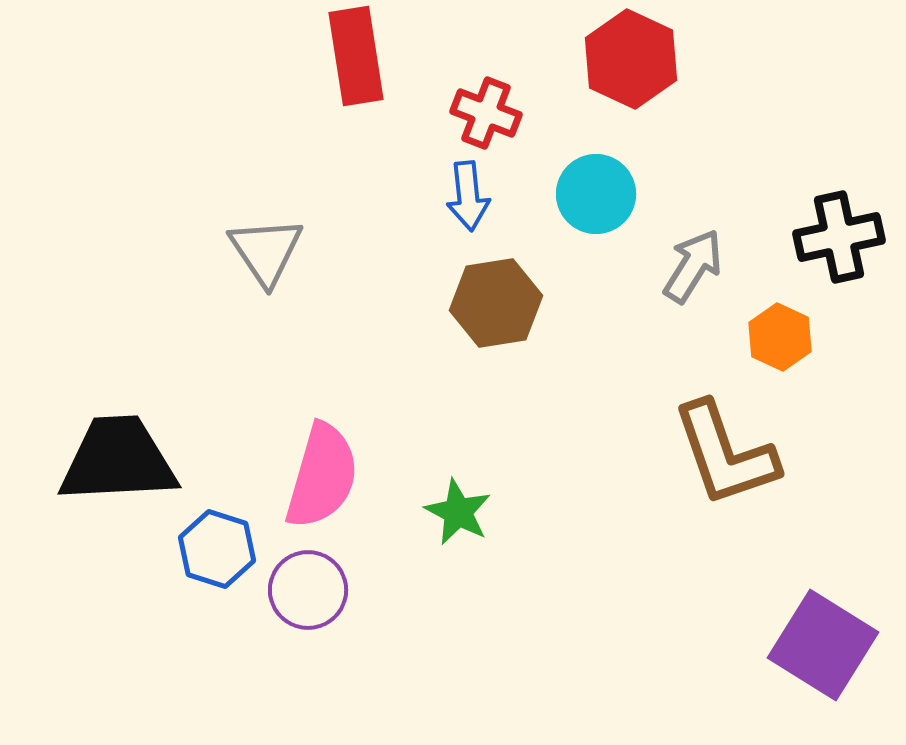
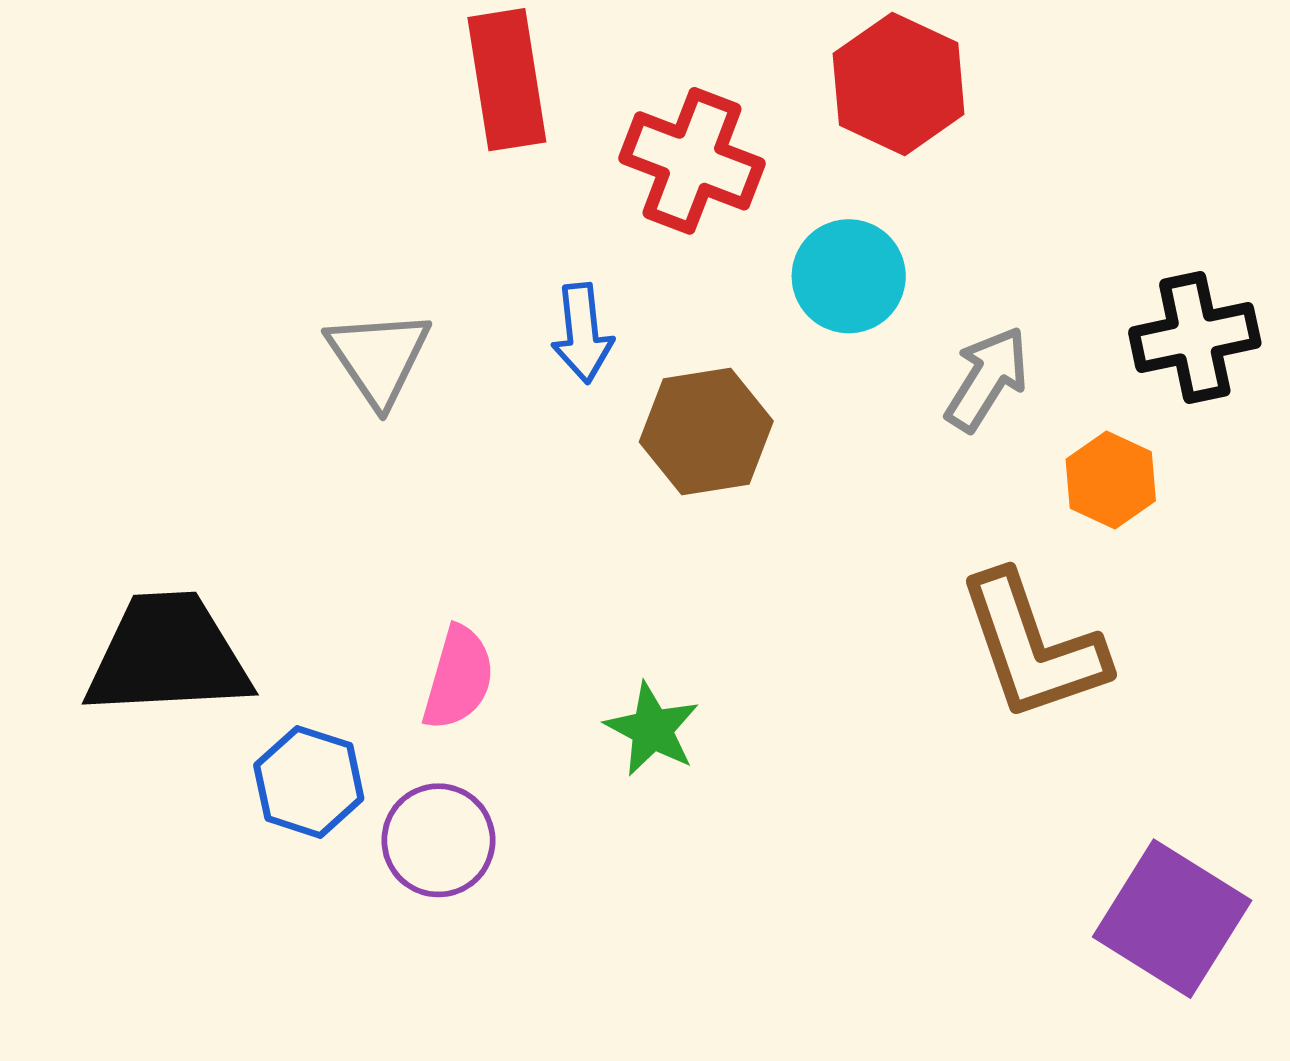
red cross: (486, 113) -> (692, 161), size x1.4
blue arrow: (468, 196) -> (582, 333), moved
pink semicircle: (322, 476) -> (458, 678), size x0.7

